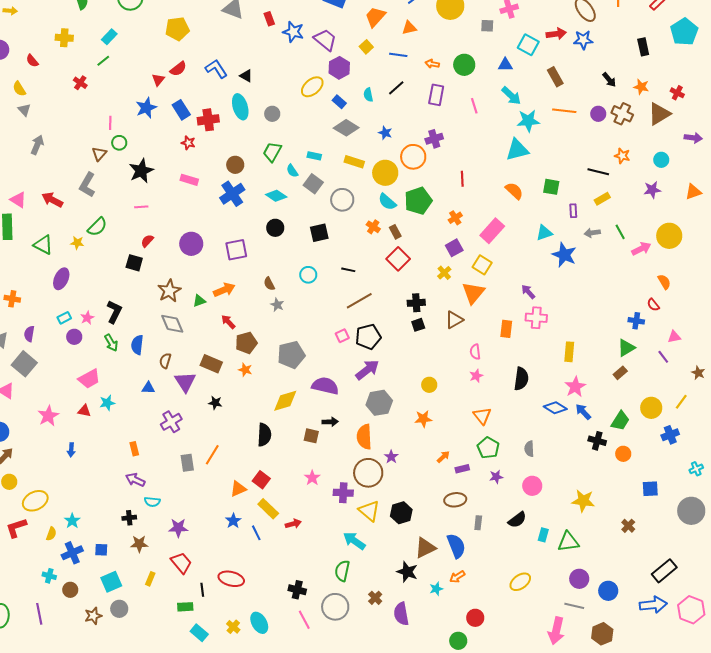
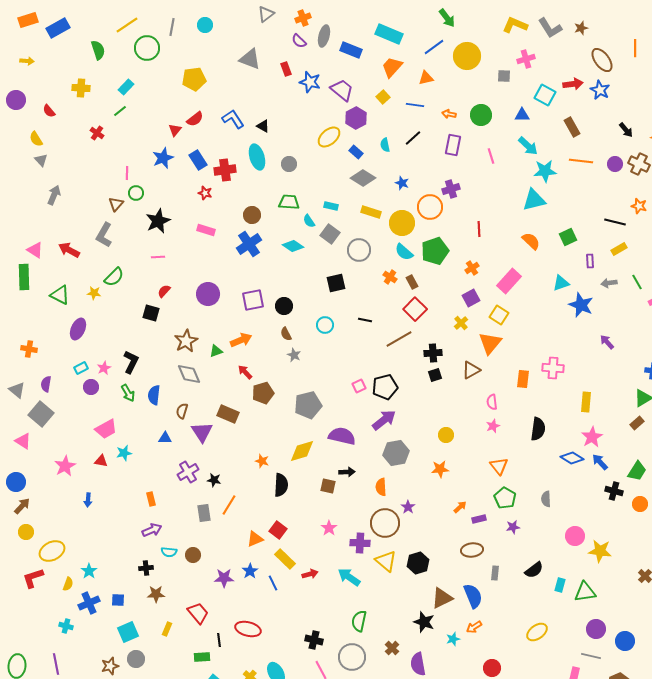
blue star: (583, 40) -> (600, 90), turned 30
green trapezoid: (272, 152) -> (289, 202), turned 65
green square: (551, 187) -> (568, 237), turned -36
black circle: (275, 228) -> (284, 306), moved
purple arrow: (528, 292) -> (607, 342), moved
brown line: (359, 301) -> (399, 339), moved
orange star: (245, 370) -> (262, 461), moved
black star: (215, 403) -> (214, 480), moved
orange semicircle: (364, 437) -> (381, 487), size x0.7
purple arrow: (135, 480) -> (152, 530), turned 132
pink circle: (532, 486) -> (575, 536), moved
purple star: (178, 528) -> (224, 578), moved
cyan arrow: (354, 541) -> (349, 577), moved
brown circle: (70, 590) -> (193, 555), moved

